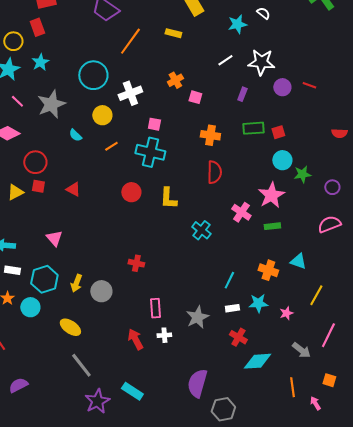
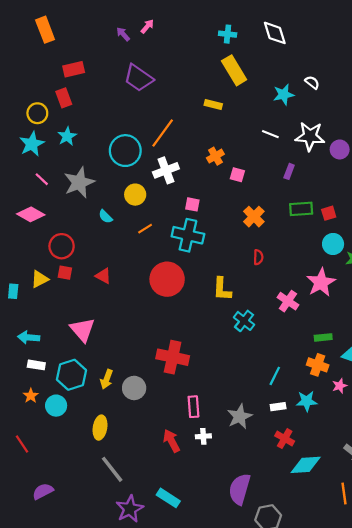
orange line: (130, 41) -> (163, 133), moved
white line: (225, 60) -> (270, 134), turned 56
purple circle: (282, 87) -> (340, 149), moved
orange cross: (210, 135) -> (254, 217), turned 36
red semicircle: (214, 172) -> (258, 257), size x0.6
red circle: (131, 192) -> (167, 279), size x1.6
yellow L-shape: (168, 198) -> (222, 289), moved
green rectangle: (272, 226) -> (323, 337), moved
pink triangle: (54, 238) -> (82, 330), size x1.4
red cross: (136, 263) -> (173, 357), size x1.8
pink star: (286, 313) -> (340, 386), moved
yellow ellipse: (70, 327) -> (100, 428), turned 65

